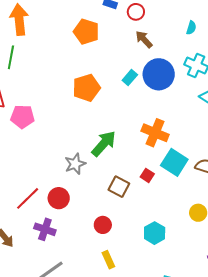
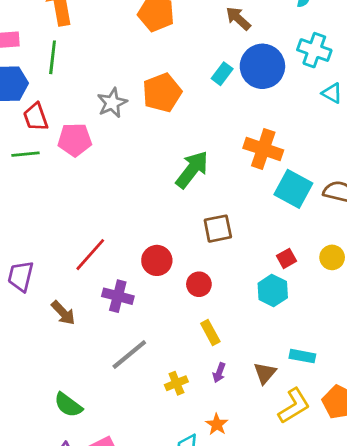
gray star: (75, 164) -> (112, 103), moved
red square: (147, 175) -> (287, 258), moved, turned 32
brown square: (119, 187) -> (218, 229), turned -35
red circle: (59, 198) -> (157, 260), moved

